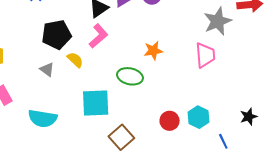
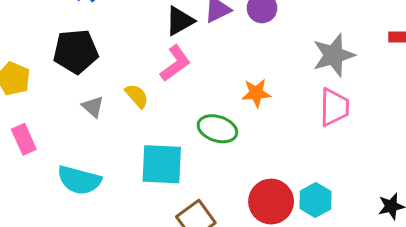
gray star: (218, 21) -> (334, 55), moved
black pentagon: (56, 35) -> (76, 51), moved
red circle: (170, 121) -> (271, 202), size x1.5

